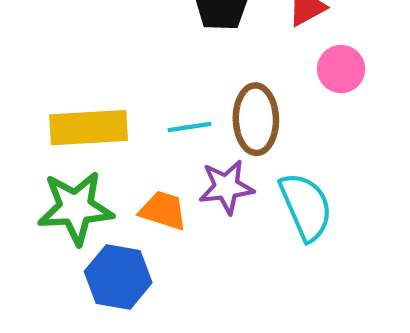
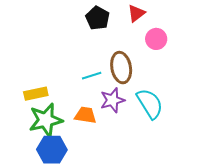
yellow rectangle: (89, 128) -> (36, 94), moved, size x0.7
blue hexagon: (118, 277) -> (52, 150), moved

